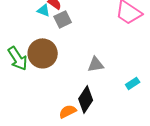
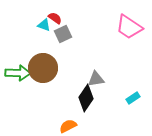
green arrow: (18, 58) -> (18, 73), turned -55
black diamond: (86, 99) -> (86, 98), moved

